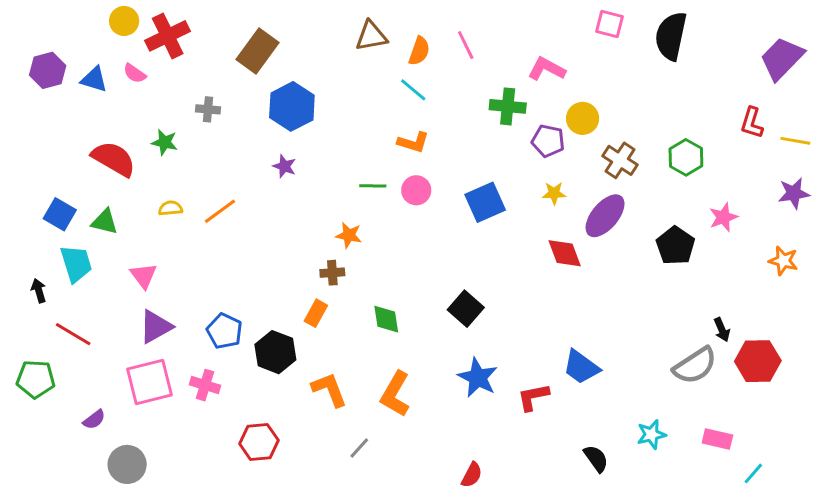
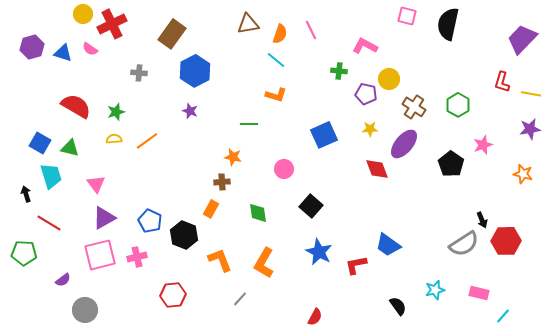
green cross: (508, 106) -> (339, 71), size x0.7
green star: (165, 142) -> (116, 112), moved, turned -30
pink circle: (416, 190) -> (284, 169), moved
pink cross: (205, 385) -> (137, 257), turned -30

